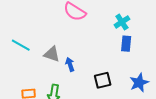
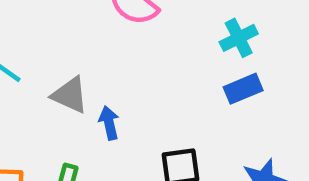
blue rectangle: (126, 44) -> (243, 89), turned 56

